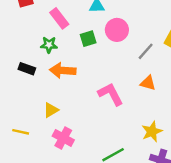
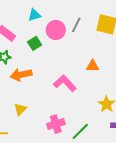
gray line: (146, 51) -> (76, 25), moved
pink cross: (63, 138) -> (56, 124), moved, turned -30

